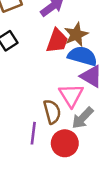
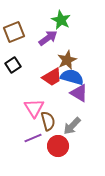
red trapezoid: (57, 41) -> (52, 77), moved, turned 40
pink triangle: (71, 95) -> (34, 108), moved
purple line: (33, 133) -> (33, 138), turned 60

